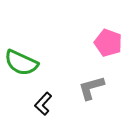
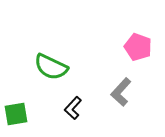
gray L-shape: (91, 88) -> (121, 92), turned -32

